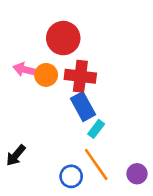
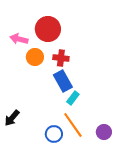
pink arrow: (25, 70) -> (19, 39), moved
red cross: (80, 76) -> (61, 58), size x0.7

